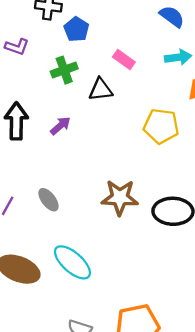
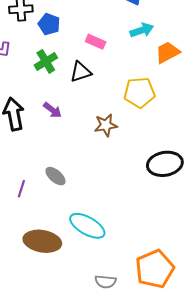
purple arrow: (60, 126) -> (53, 110), turned 90
brown star: (120, 197) -> (106, 125), moved, size x0.7

